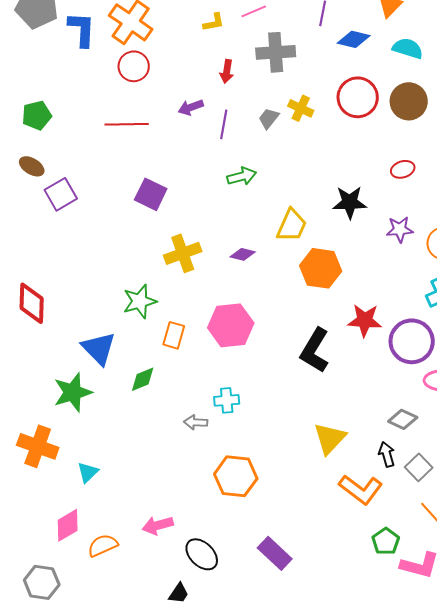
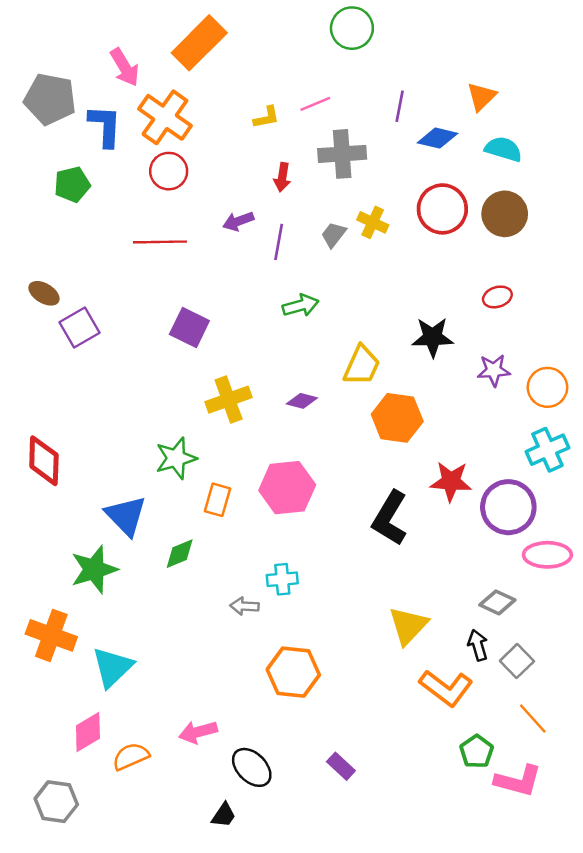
green pentagon: (37, 115) -> (72, 185), moved
cyan triangle: (88, 472) -> (112, 667), size x1.6
purple rectangle: (275, 553) -> (341, 766), size x0.7

